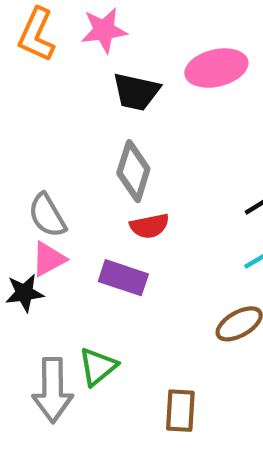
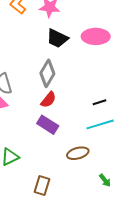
red semicircle: (149, 226) -> (48, 100), turned -54
purple rectangle: (123, 278) -> (48, 125), moved

